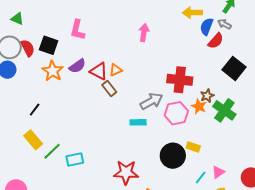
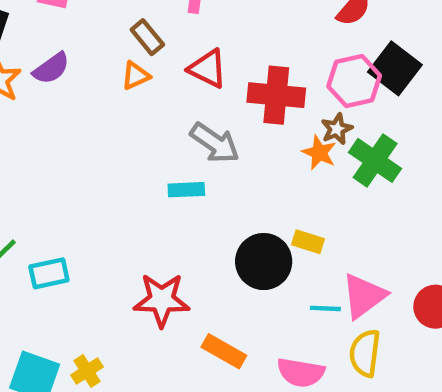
red triangle: (99, 71) -> (208, 69), moved
brown rectangle: (109, 89) -> (147, 37), moved
gray arrow: (151, 101) -> (215, 143), turned 65
pink hexagon: (176, 113) -> (354, 81), moved
pink triangle: (218, 172) -> (364, 296), size x1.6
cyan line: (201, 177) -> (325, 308), turned 56

